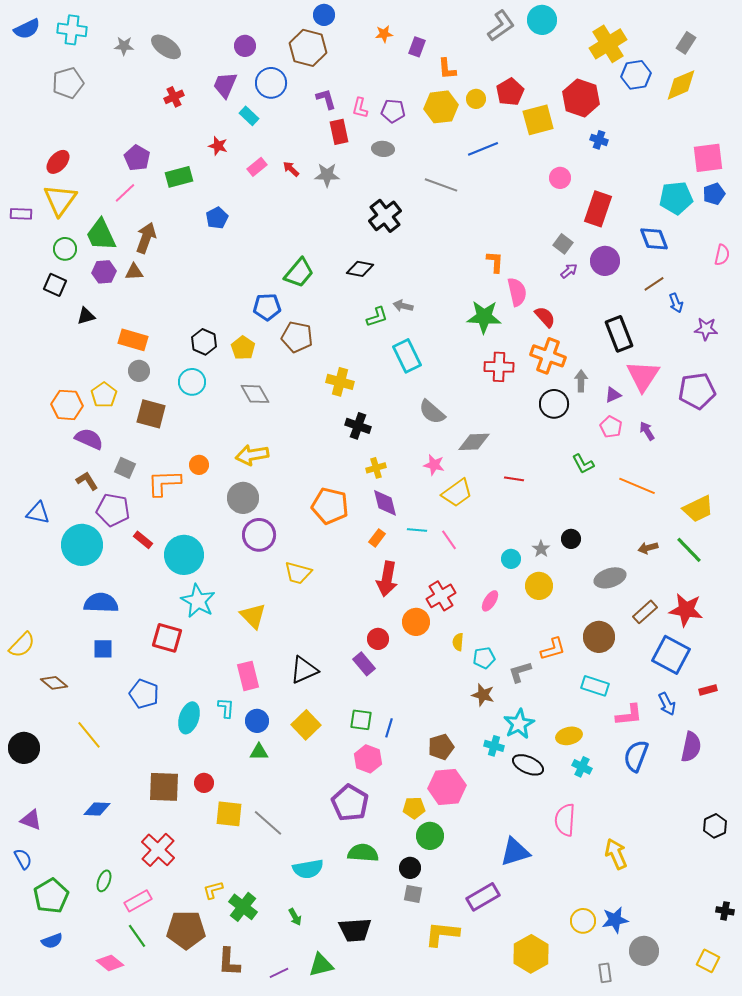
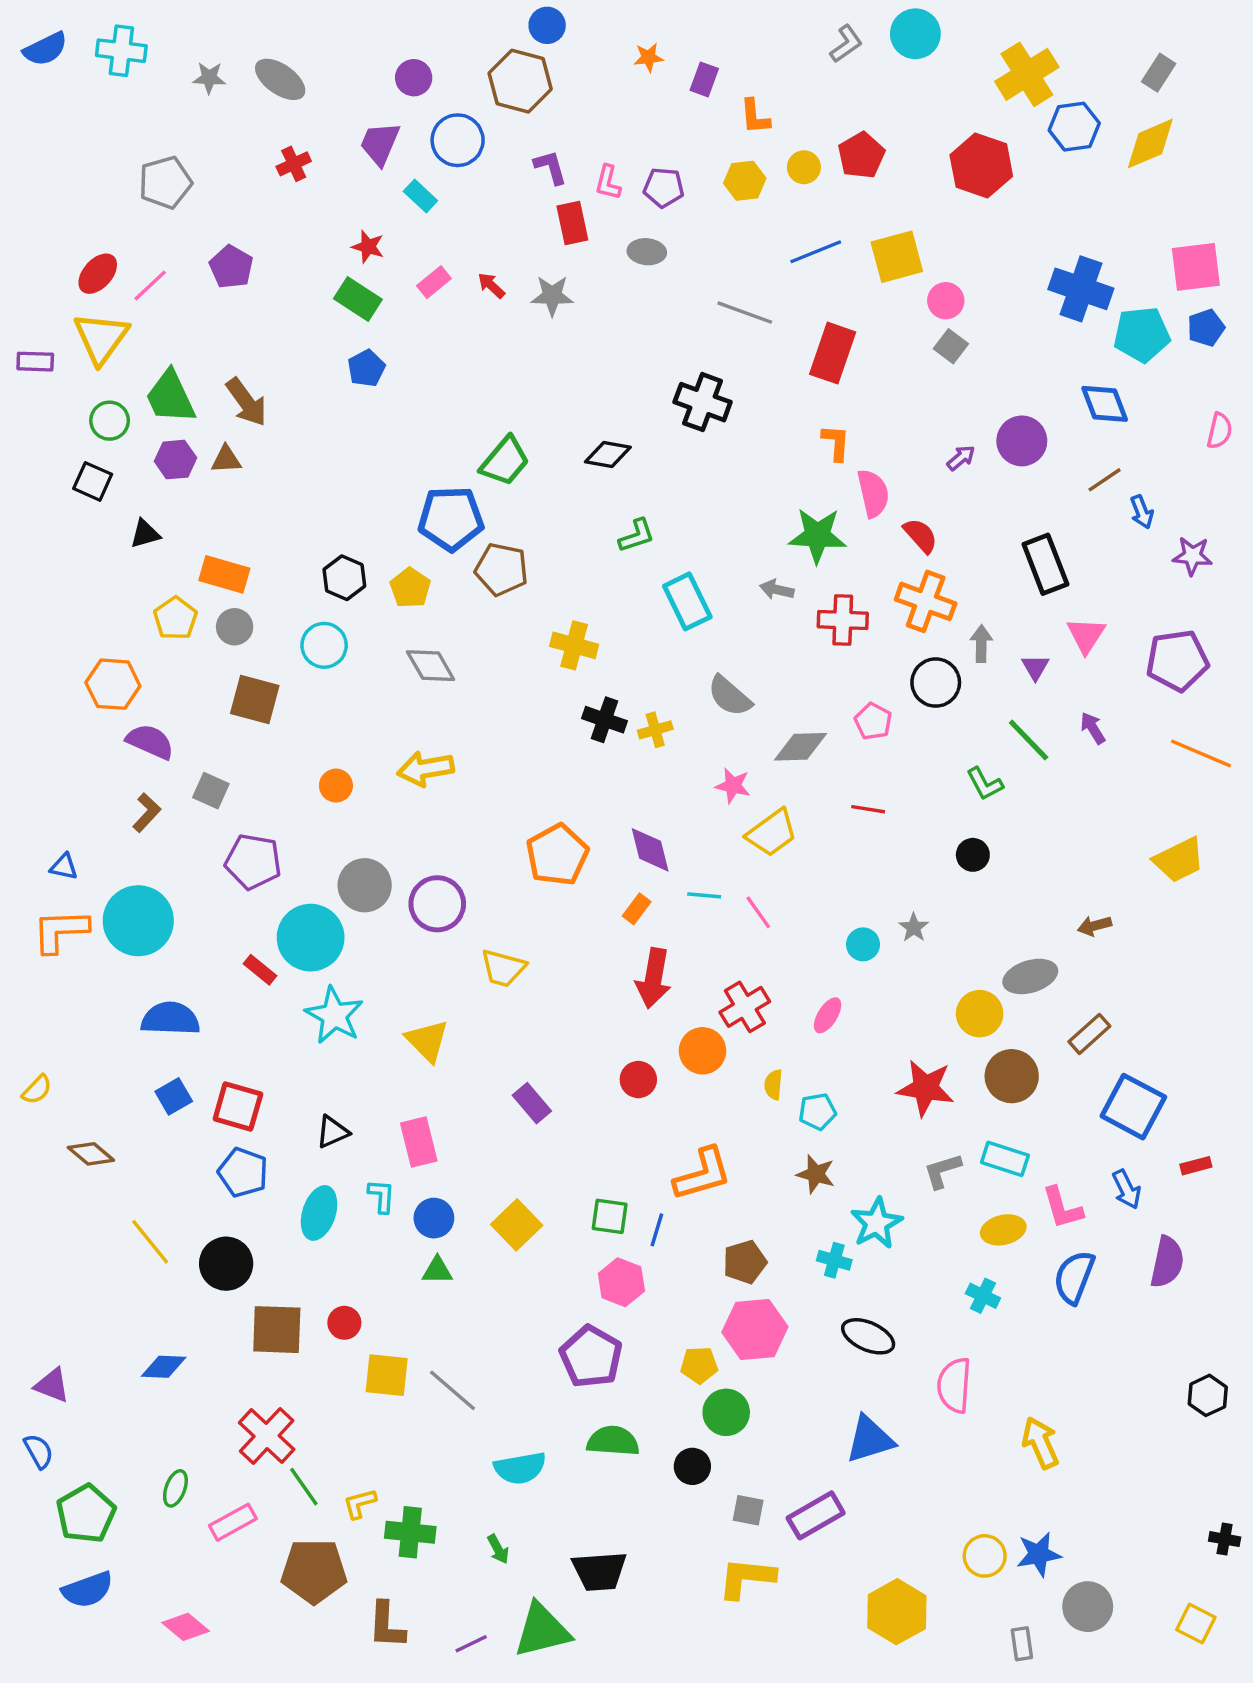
gray L-shape: (501, 26) -> (846, 44), size x0.7
gray pentagon: (68, 83) -> (165, 182), moved
yellow hexagon: (441, 107) -> (745, 181), size x0.7
yellow square: (538, 120) -> (897, 257), moved
blue cross: (599, 140) -> (1081, 289), moved, size x2.0
green rectangle: (179, 177) -> (358, 299), moved, turned 48
pink line: (125, 193) -> (150, 286), moved
red rectangle: (598, 209) -> (833, 353), moved
black cross: (385, 216) -> (703, 402), moved, turned -32
brown arrow: (146, 238) -> (246, 402), turned 124
gray square: (563, 244) -> (951, 346), moved
gray arrow: (403, 306) -> (777, 590), moved
blue pentagon: (267, 307) -> (451, 519), size x1.4
pink triangle: (643, 376) -> (1086, 635), size x0.7
yellow pentagon: (104, 395) -> (175, 618), moved
purple triangle: (613, 395) -> (1035, 667), turned -36
pink pentagon: (611, 427) -> (873, 721), moved
yellow cross: (376, 468) -> (655, 730), moved
brown L-shape: (87, 481) -> (147, 813), turned 75
orange L-shape: (164, 483) -> (61, 931), moved
orange line: (637, 486) -> (1201, 753), moved
gray circle: (243, 498) -> (365, 885), moved
orange pentagon: (330, 506) -> (557, 855), turned 30
purple pentagon: (113, 510) -> (253, 862), moved
blue triangle: (38, 513) -> (64, 867), size x0.7
black circle: (571, 539) -> (973, 855), moved
red rectangle: (143, 540) -> (260, 970), moved
green line: (689, 550) -> (1029, 740), moved
yellow circle: (539, 586) -> (980, 1014), moved
red star: (686, 610) -> (926, 1088), moved
red square: (167, 638) -> (238, 1107), moved
yellow semicircle: (22, 645) -> (37, 1090), size x0.7
blue square: (103, 649) -> (174, 1096), turned -30
orange L-shape: (553, 649) -> (703, 1174), moved, size x1.4
purple rectangle: (364, 664) -> (532, 1103), moved
black triangle: (304, 670) -> (333, 1132), moved, size x0.7
gray L-shape: (520, 672) -> (942, 1171), moved
pink L-shape: (629, 715) -> (1062, 1208), turned 80
yellow ellipse: (569, 736) -> (1003, 1230), moved
black circle: (24, 748) -> (226, 1264), moved
black ellipse: (528, 765) -> (868, 1336), moved
gray square: (413, 894) -> (748, 1510), moved
green cross: (243, 907) -> (410, 1532), turned -32
green line: (137, 936) -> (304, 1487), moved
blue semicircle: (52, 941) -> (88, 1590), size x1.4
green triangle: (321, 965) -> (542, 1630), size x1.4

